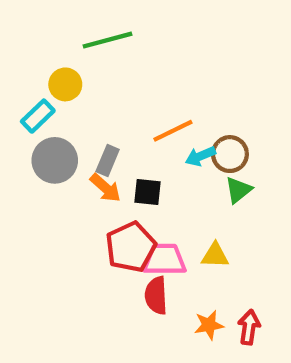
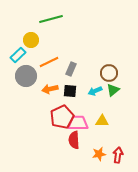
orange line: (173, 131) -> (49, 62), moved
cyan arrow: (200, 156) -> (95, 91), moved
gray rectangle: (108, 160) -> (71, 69), moved
orange arrow: (105, 188) -> (50, 89), turned 126

